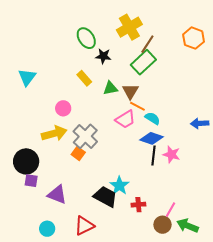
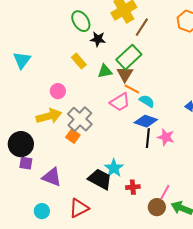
green rectangle: (143, 62) -> (129, 57), moved

